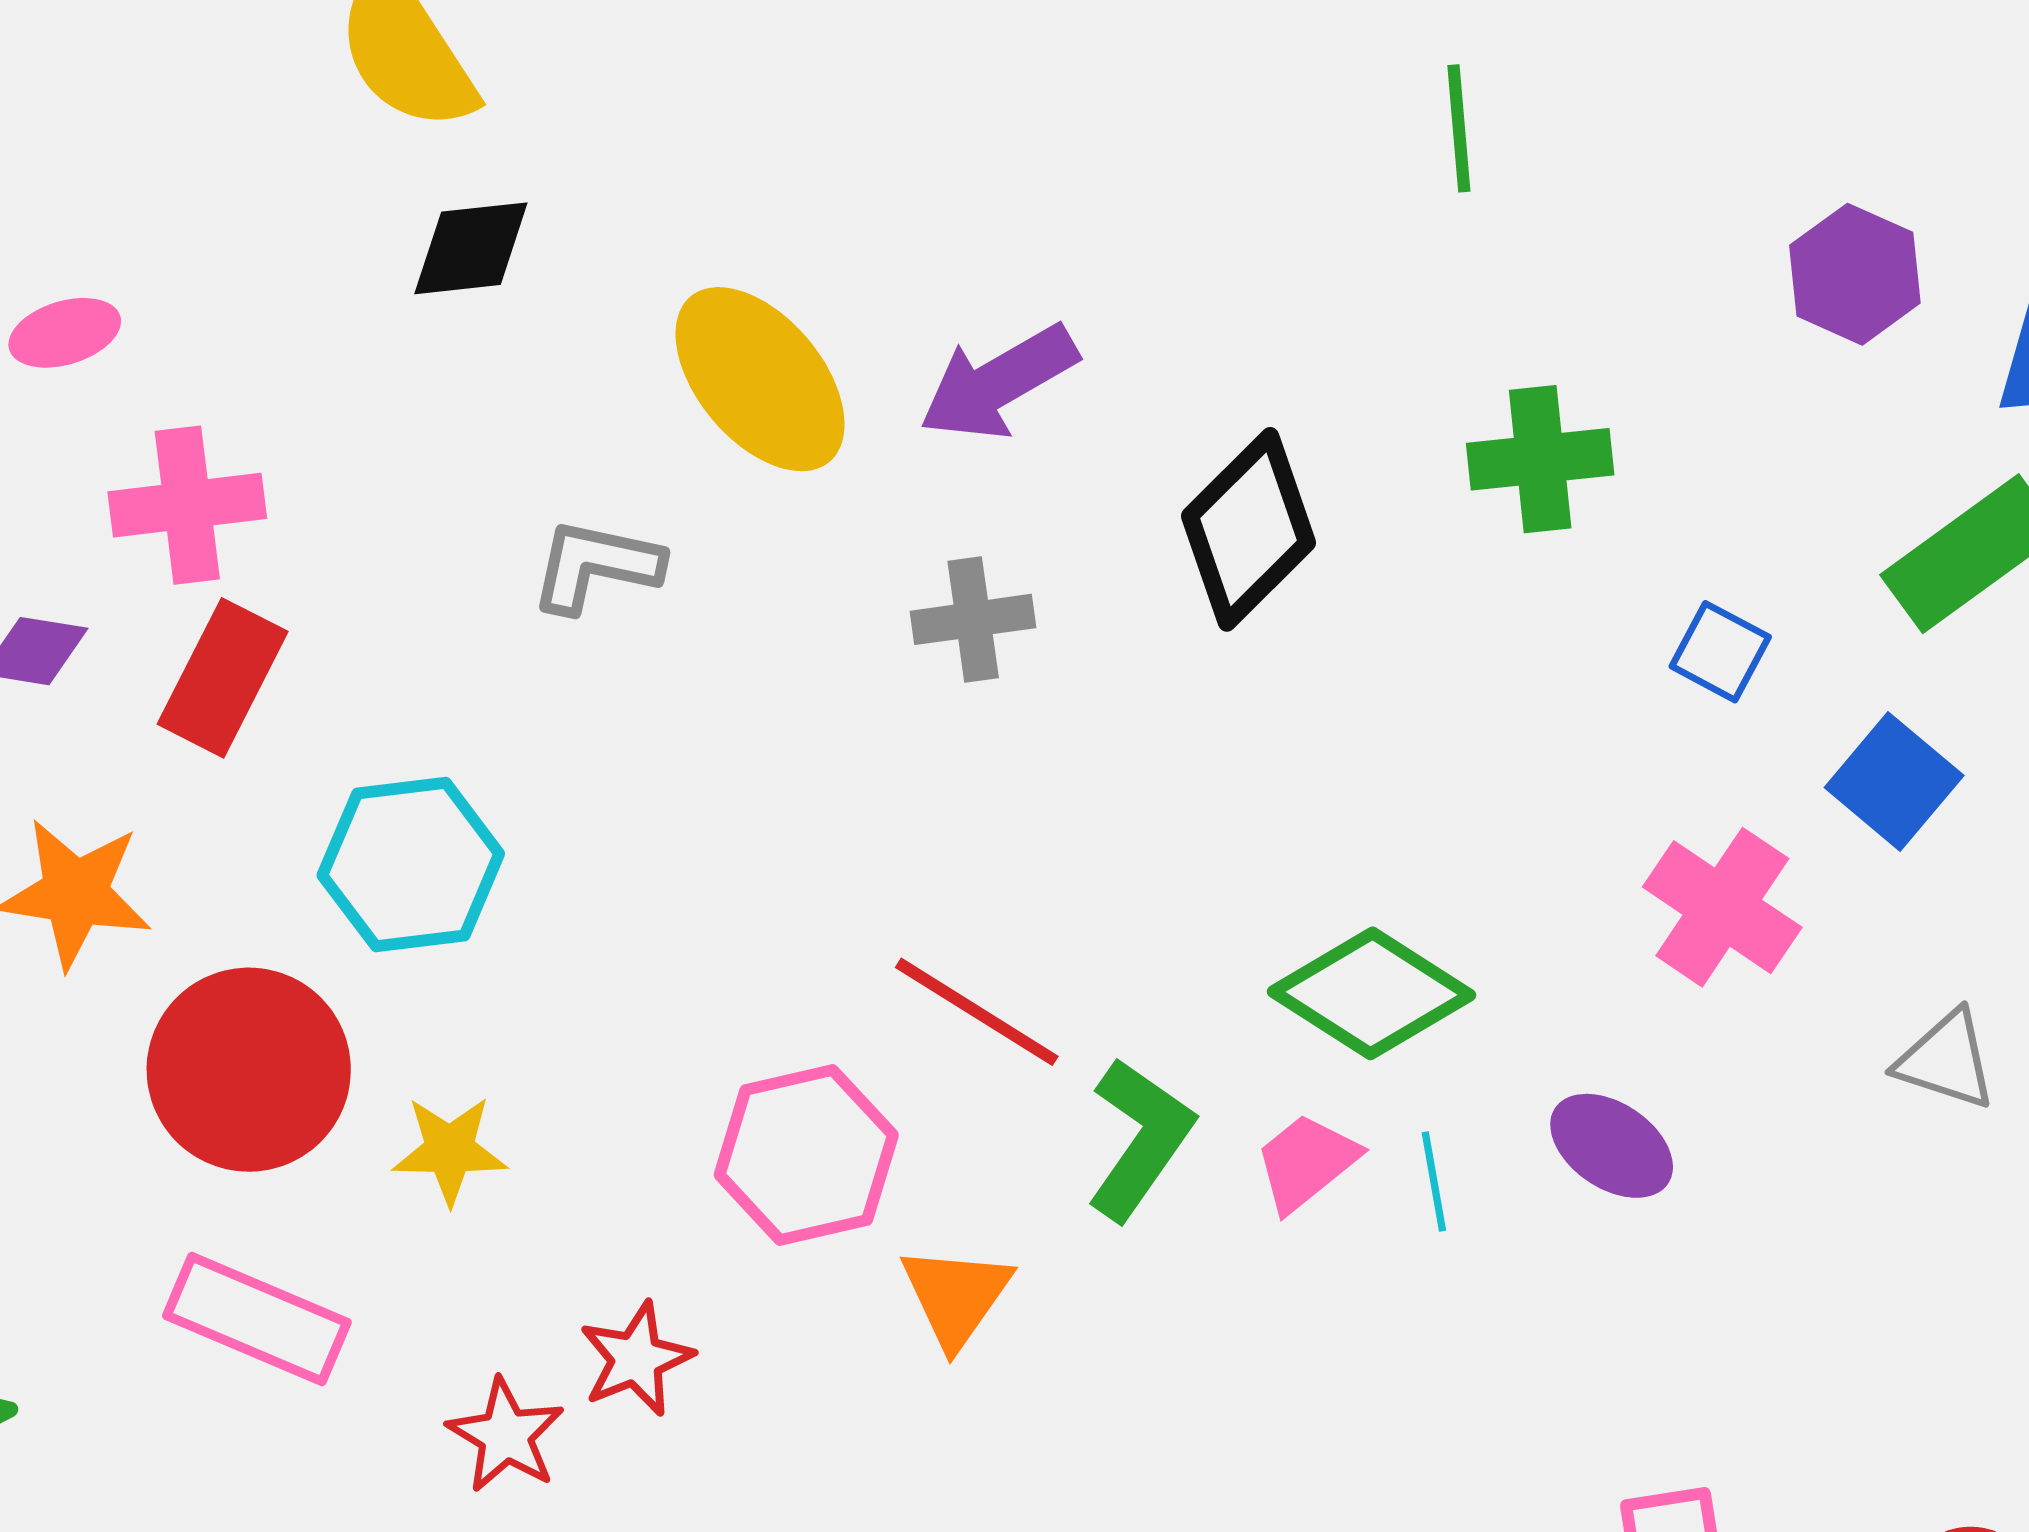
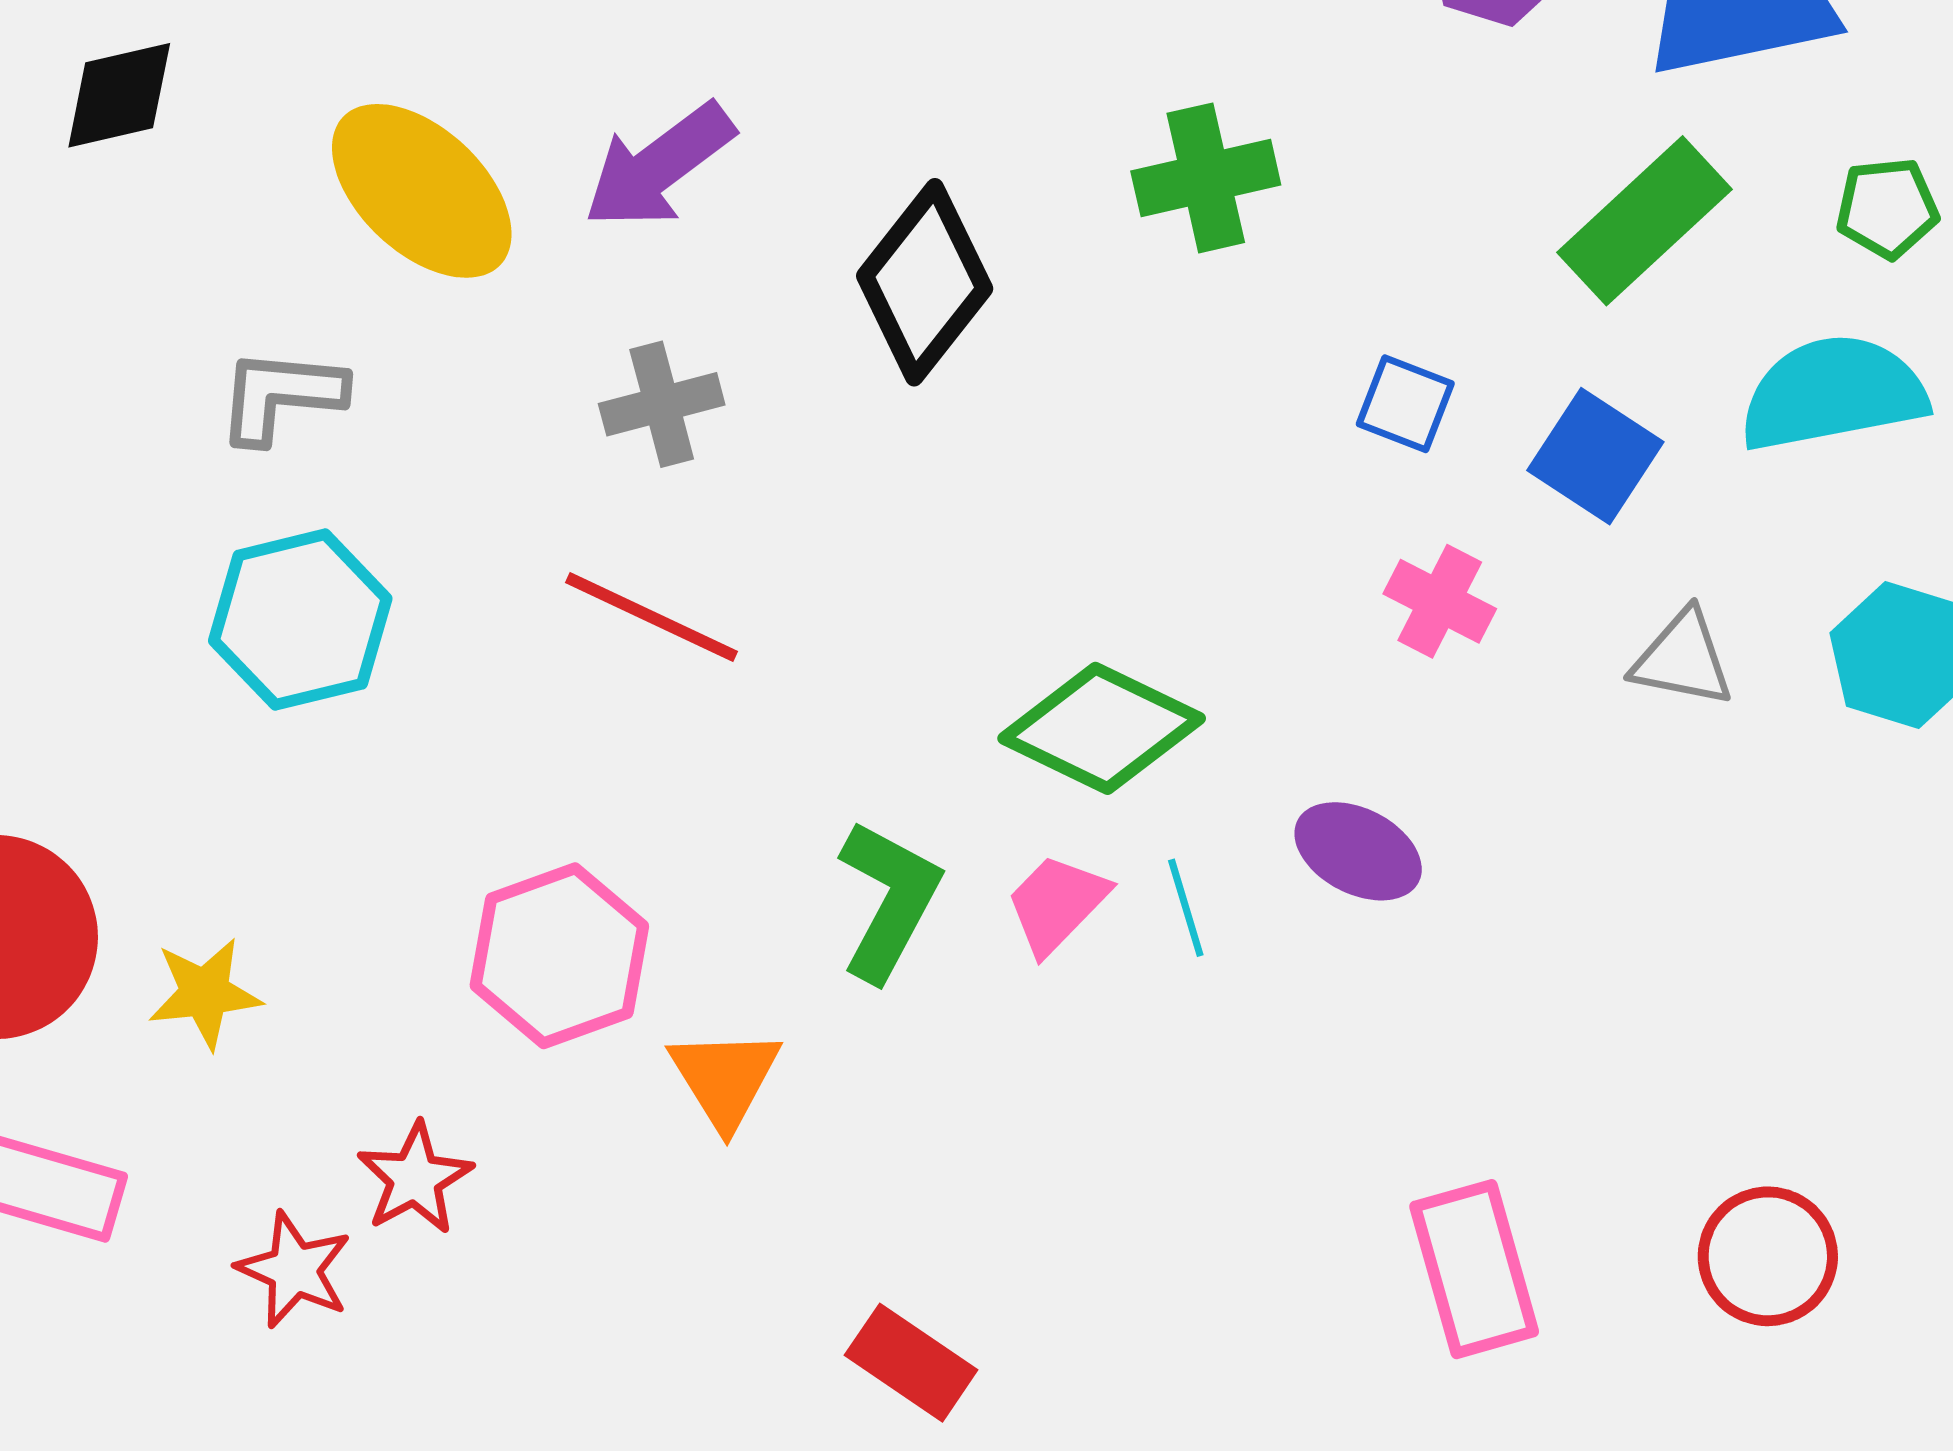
blue square: (1720, 652) -> (1405, 404), moved
cyan hexagon: (411, 865) -> (300, 620), moved
pink cross: (1722, 907) -> (1440, 601), size x0.7
red line: (977, 1012) -> (652, 617), moved
gray triangle: (1946, 1060) -> (1683, 659), moved

